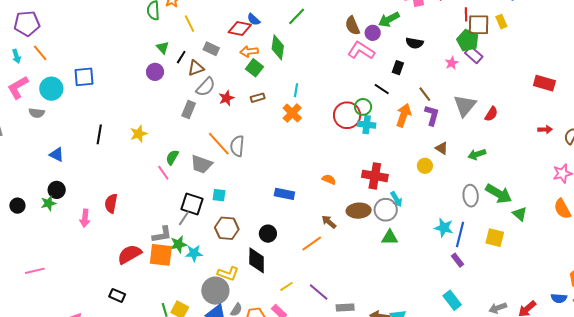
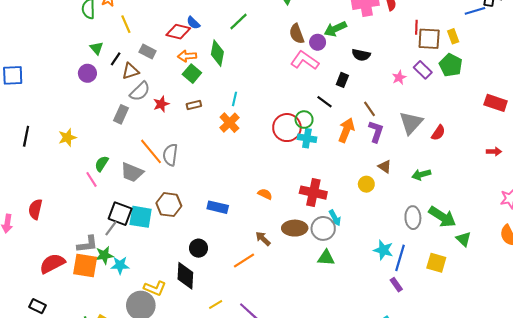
green pentagon: (468, 41) -> (451, 65), moved
cyan square: (219, 195) -> (141, 217), moved, size x1.6
brown hexagon: (227, 228) -> (169, 205), moved

